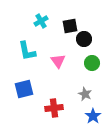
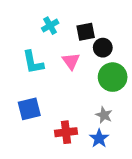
pink triangle: (58, 61) -> (71, 61), moved
green circle: (92, 63) -> (113, 77), size x1.5
blue star: (93, 116) -> (99, 138), moved

